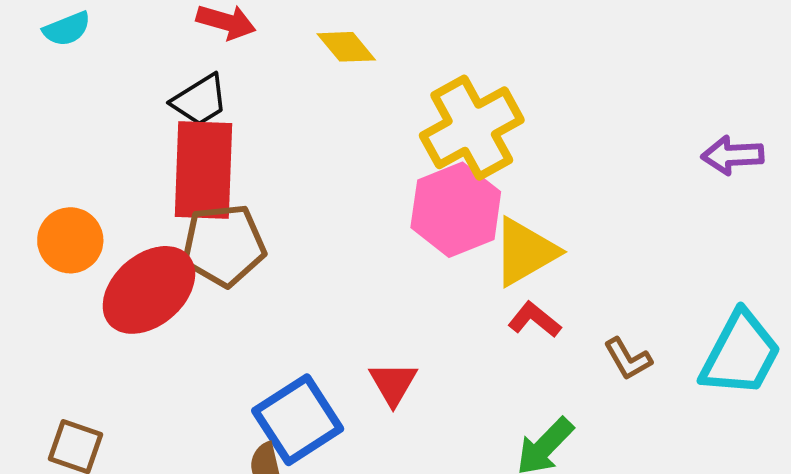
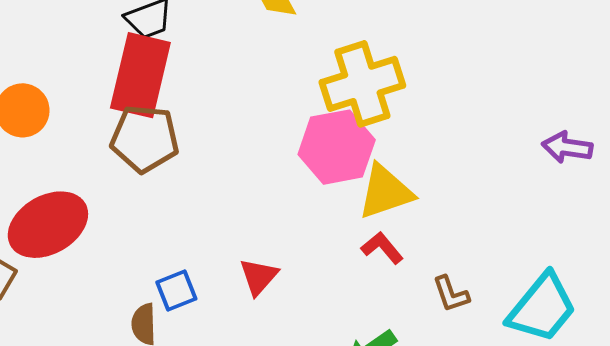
red ellipse: (149, 290) -> (48, 225), moved
blue square: (298, 420) -> (176, 290), size x0.6

